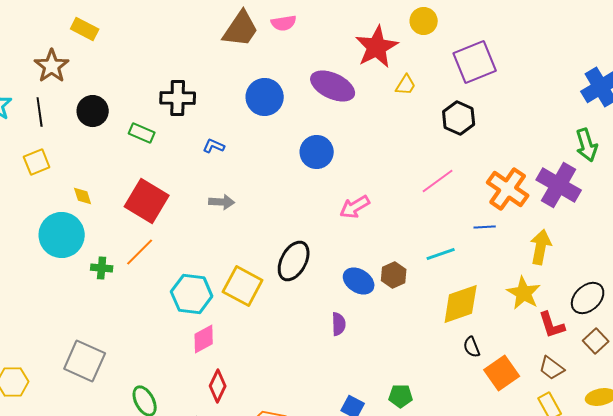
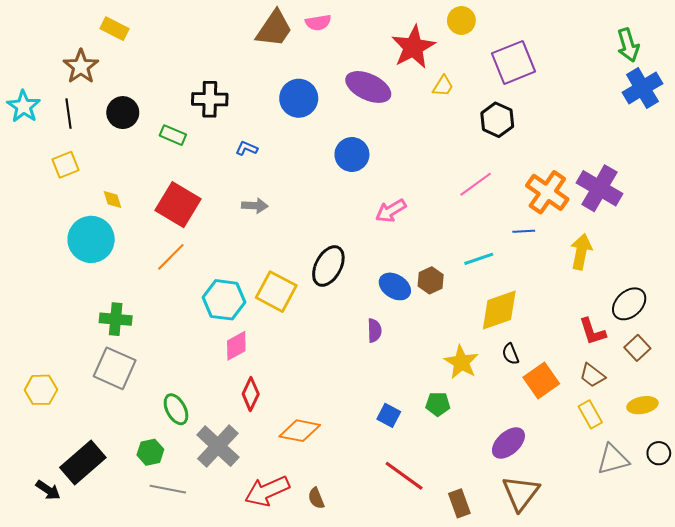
green arrow: (587, 145) -> (628, 45), moved
green cross: (102, 268) -> (116, 319), moved, size x1.4
yellow star: (524, 293) -> (461, 362), moved

